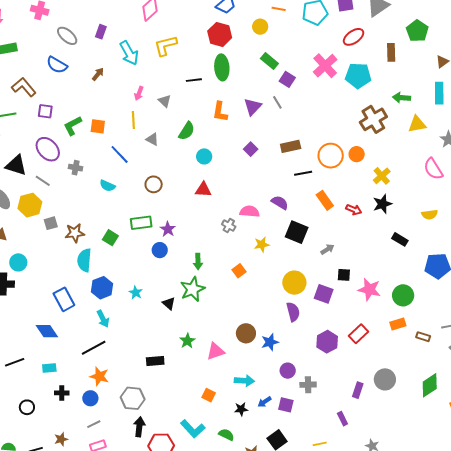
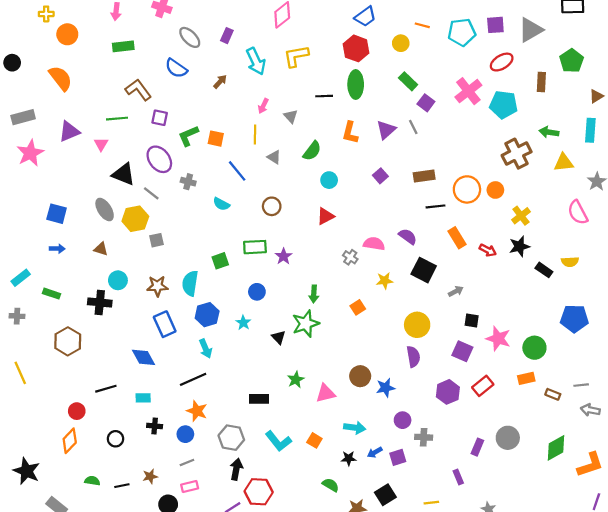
red triangle: (203, 190) -> (325, 216), turned -36
brown star: (75, 233) -> (157, 286), moved
green square: (110, 238) -> (220, 261), turned 35
black rectangle: (400, 239) -> (544, 270), moved
blue circle: (160, 250) -> (257, 292), moved
purple square: (324, 294) -> (462, 351), moved
purple square: (286, 405) -> (398, 457), turned -35
cyan L-shape: (193, 429) -> (278, 441), moved

